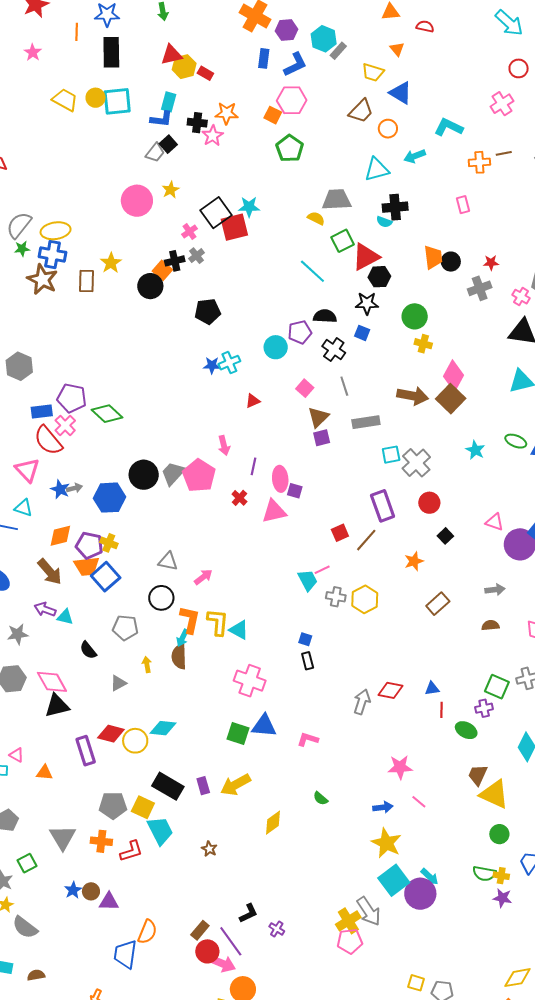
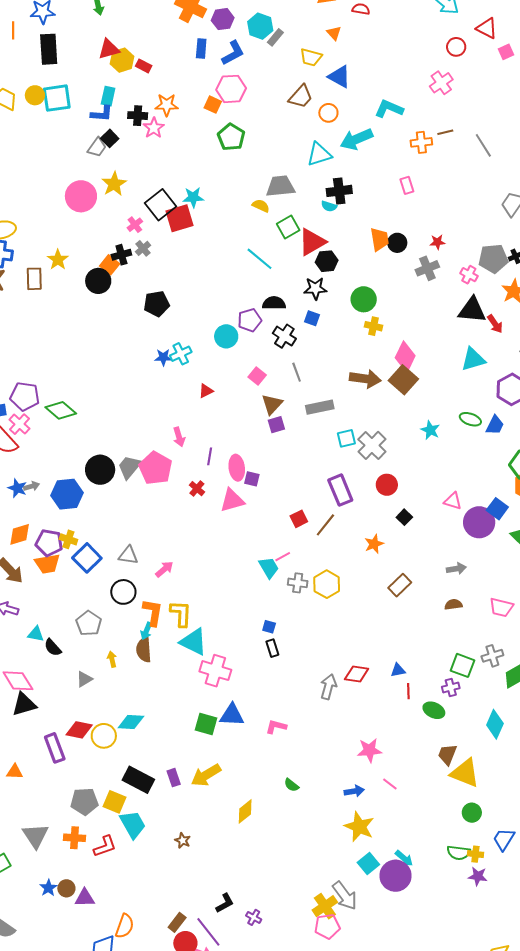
cyan arrow: (415, 156) -> (356, 139), size x1.5
yellow star: (171, 190) -> (114, 184), size x1.4
blue square: (106, 577) -> (87, 558), moved
cyan triangle: (65, 617) -> (36, 634), moved
gray pentagon: (125, 628) -> (89, 623), turned 30
cyan triangle: (239, 630) -> (194, 642), moved, size x1.4
cyan square: (394, 880) -> (368, 863), size x0.7

